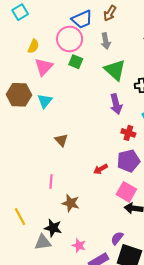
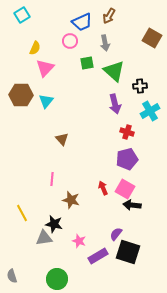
pink circle: (70, 39) -> (70, 41), size x0.6
green square: (76, 62) -> (87, 63), moved, turned -32
red arrow: (101, 169) -> (103, 188), moved, turned 96

